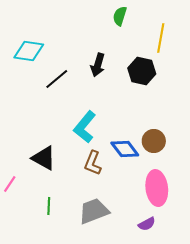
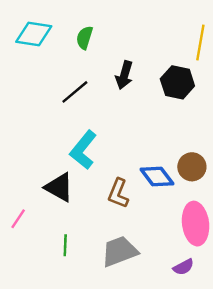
green semicircle: (120, 16) -> (84, 38), moved
cyan diamond: (29, 51) -> (34, 34), moved
cyan L-shape: (85, 127) -> (83, 150), moved

